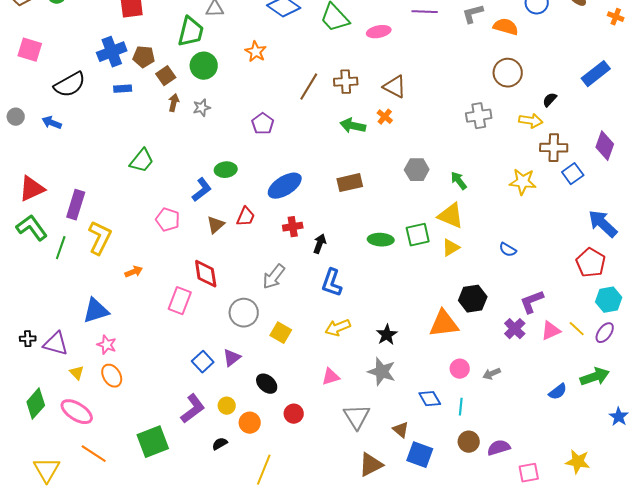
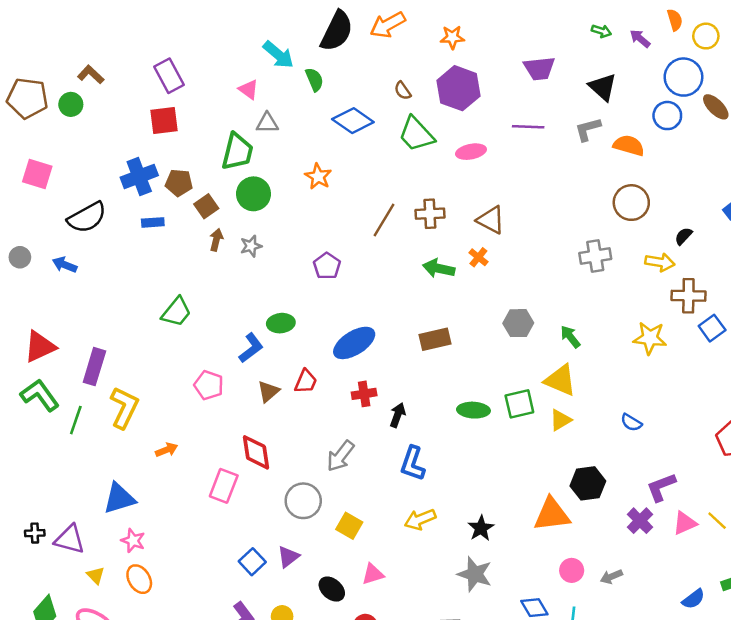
pink triangle: (331, 377) -> (373, 574), moved

